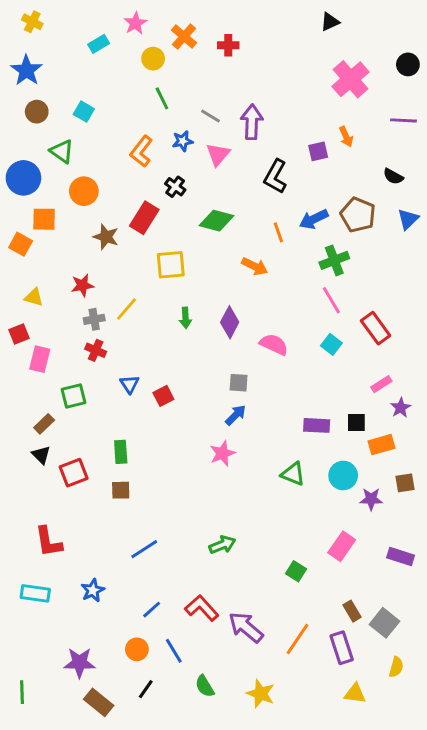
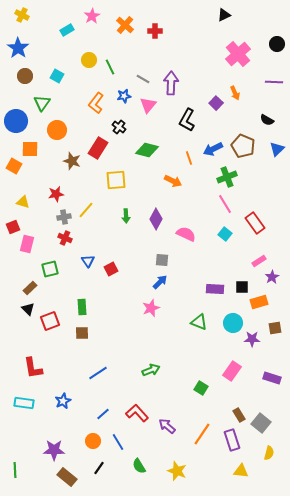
yellow circle: (153, 59) -> (89, 60), moved
green triangle: (62, 151) -> (42, 103), turned 30
purple square: (318, 151) -> (216, 103), turned -32
purple arrow: (246, 627) -> (167, 426), size x0.7

